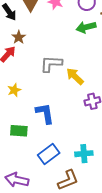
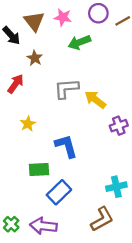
green arrow: (86, 27) -> (79, 42), moved
brown star: (19, 37) -> (35, 58), moved
blue rectangle: (49, 154) -> (59, 192), moved

